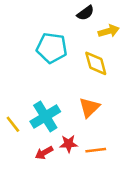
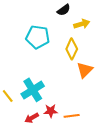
yellow diamond: (96, 63) -> (72, 49), turned 40
orange triangle: (89, 107) -> (85, 70), moved

